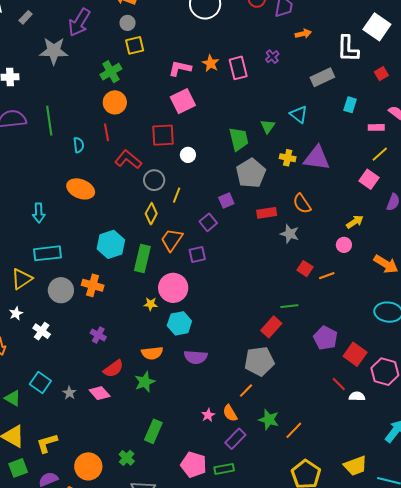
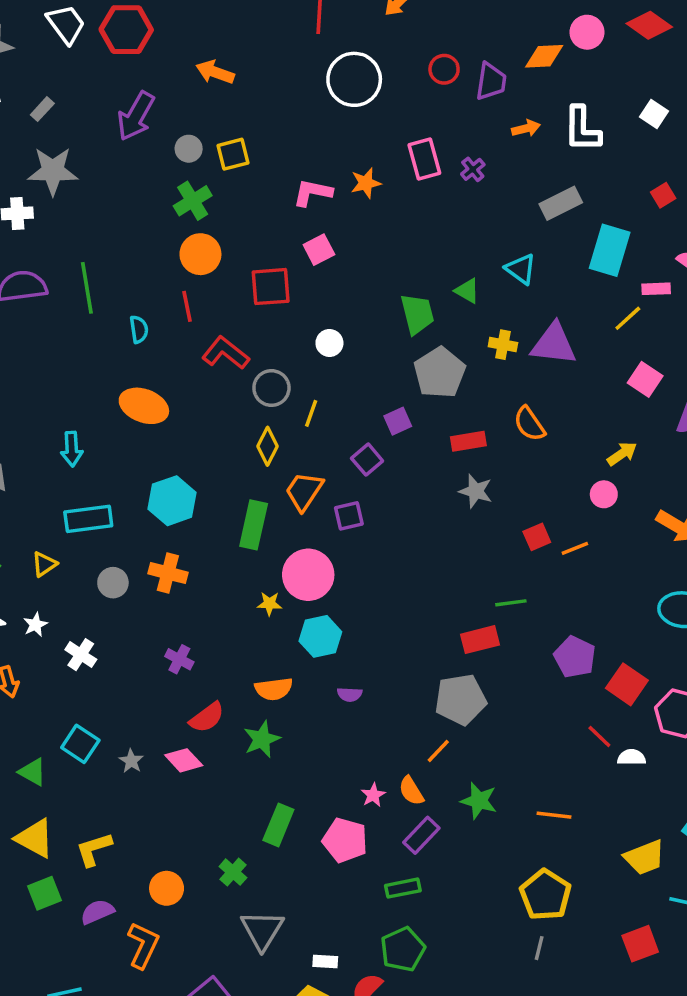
gray circle: (128, 23) -> (189, 149), moved
white square: (377, 27) -> (654, 114), size x0.6
white L-shape: (348, 49) -> (582, 129), moved
gray star: (54, 51) -> (53, 171), moved
orange star: (211, 63) -> (366, 183), turned 30
pink rectangle: (238, 68) -> (424, 159), moved
pink square: (183, 101) -> (319, 250), size x0.7
cyan rectangle: (350, 105) -> (610, 250), size x1.8
green triangle: (268, 126) -> (467, 291), turned -35
red square: (163, 135) -> (271, 287), moved
yellow line: (380, 154) -> (628, 318), moved
gray star: (290, 234) -> (476, 491), moved
cyan hexagon: (111, 244) -> (172, 501), moved
red square: (305, 269) -> (537, 537), turned 35
yellow triangle: (22, 279) -> (44, 564), size x0.7
gray circle: (61, 290) -> (113, 583), size x0.7
red rectangle: (271, 327) -> (480, 640), turned 35
purple semicircle: (196, 357) -> (350, 694), size x0.6
orange line: (294, 430) -> (554, 815), moved, turned 54
pink pentagon: (194, 465) -> (345, 840), moved
orange circle: (88, 466) -> (167, 888), size x0.7
yellow trapezoid: (355, 466) -> (645, 857), moved

